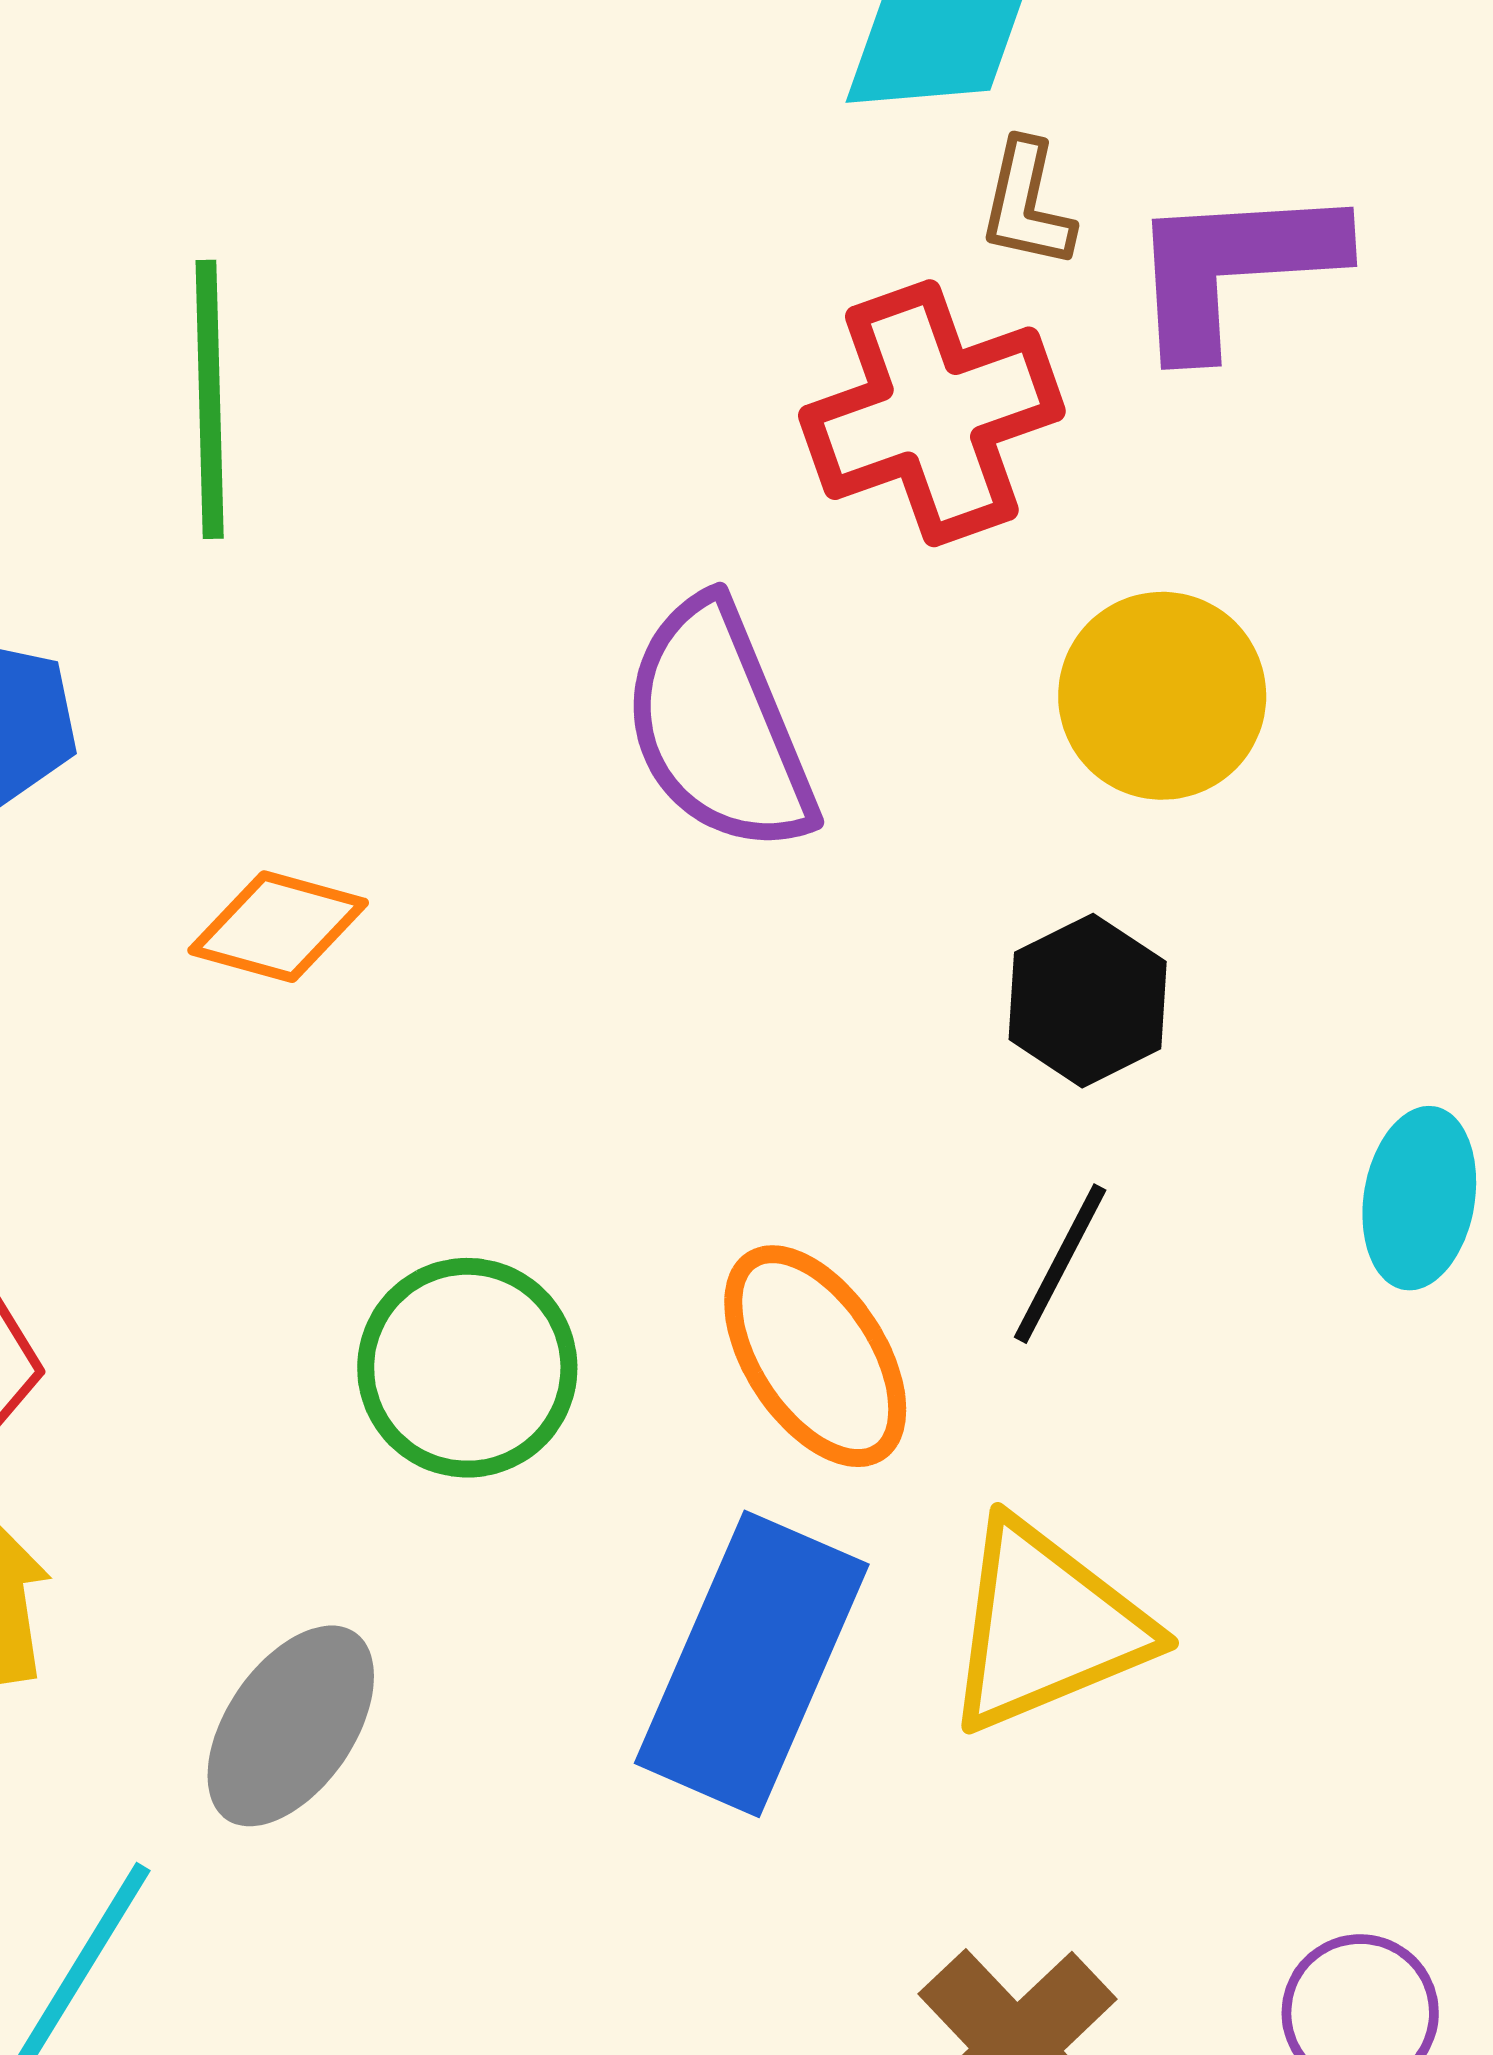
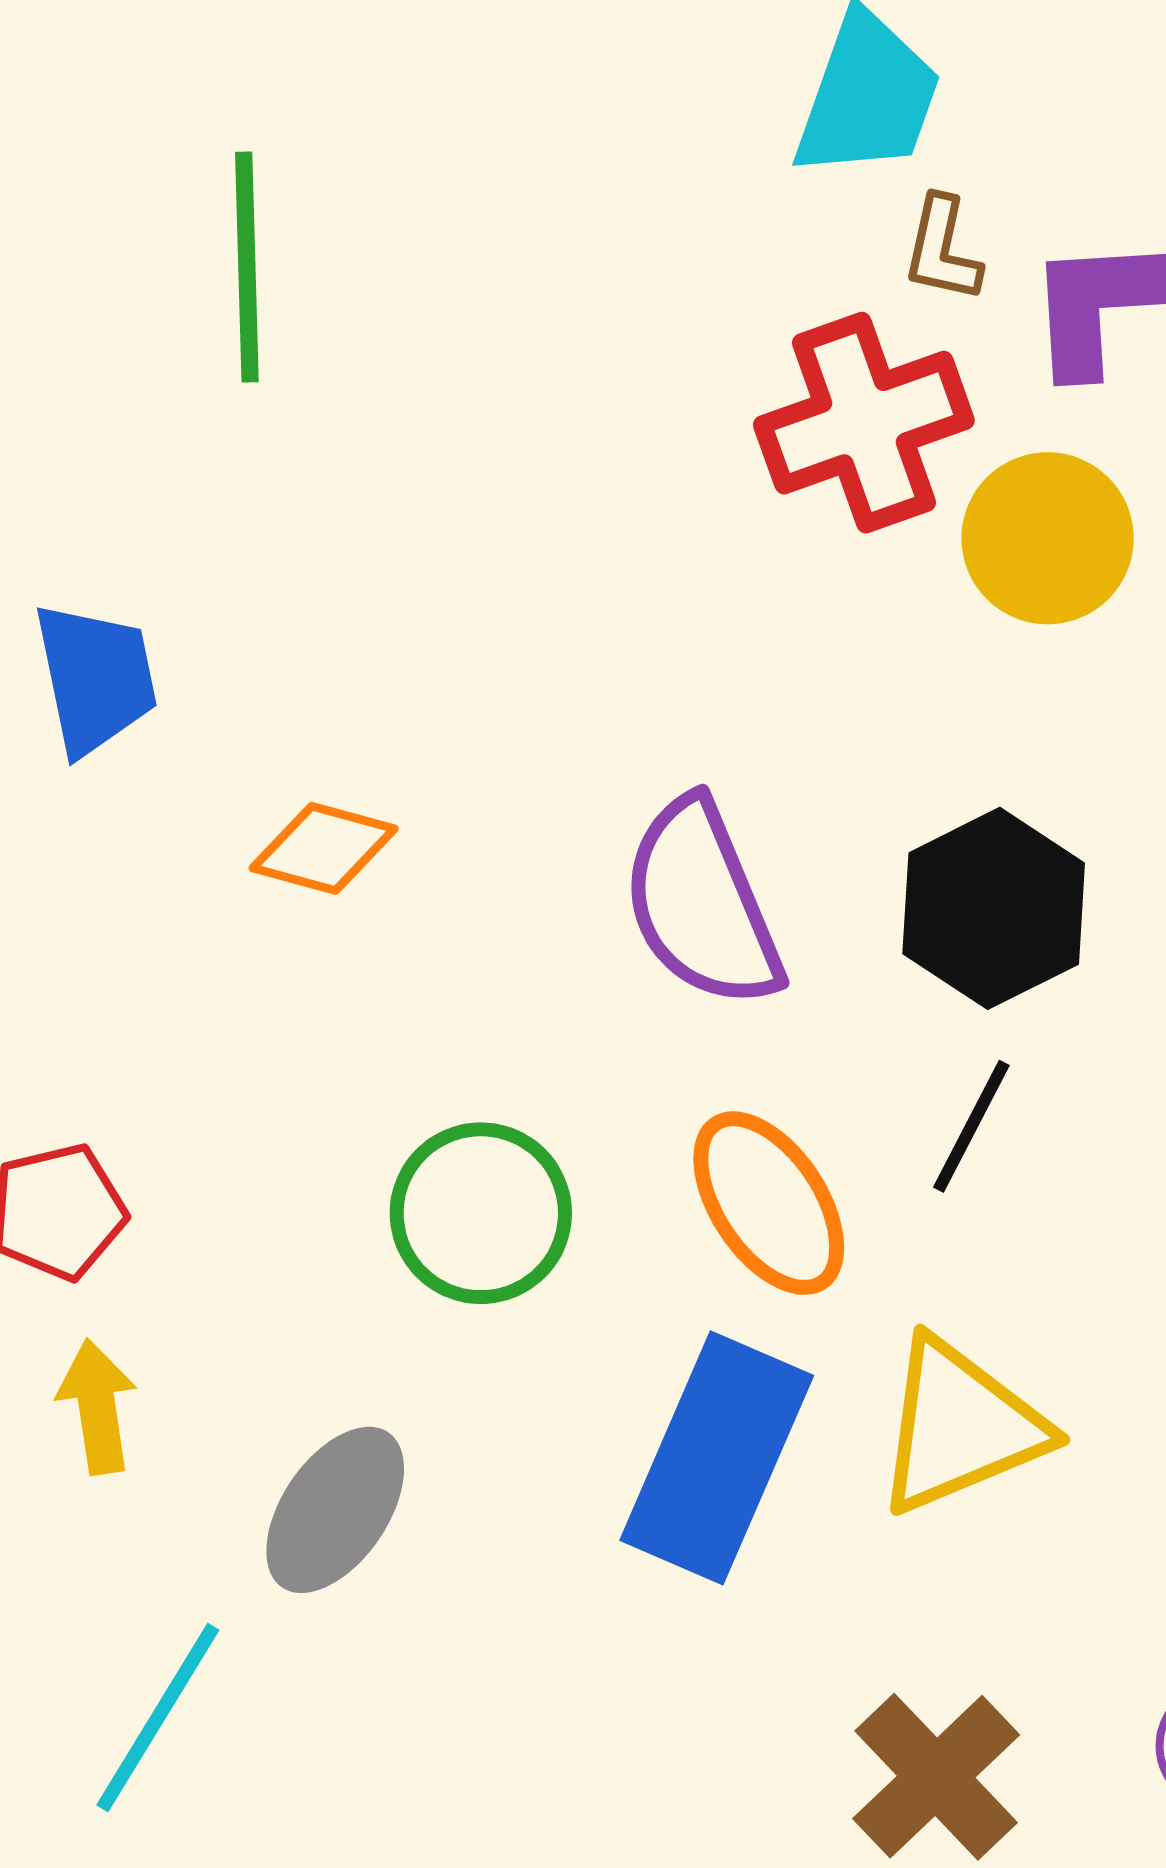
green line: (210, 399) -> (247, 267), moved
yellow circle: (1162, 696) -> (1048, 538), moved
purple semicircle: (719, 727) -> (702, 904), moved
black hexagon: (1088, 1001) -> (994, 908), size x1.4

